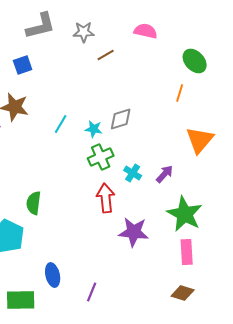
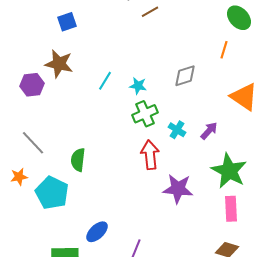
gray diamond: (121, 119) -> (185, 76), moved
orange triangle: (200, 140) -> (244, 97), turned -36
blue ellipse: (53, 275) -> (97, 232), turned 60

